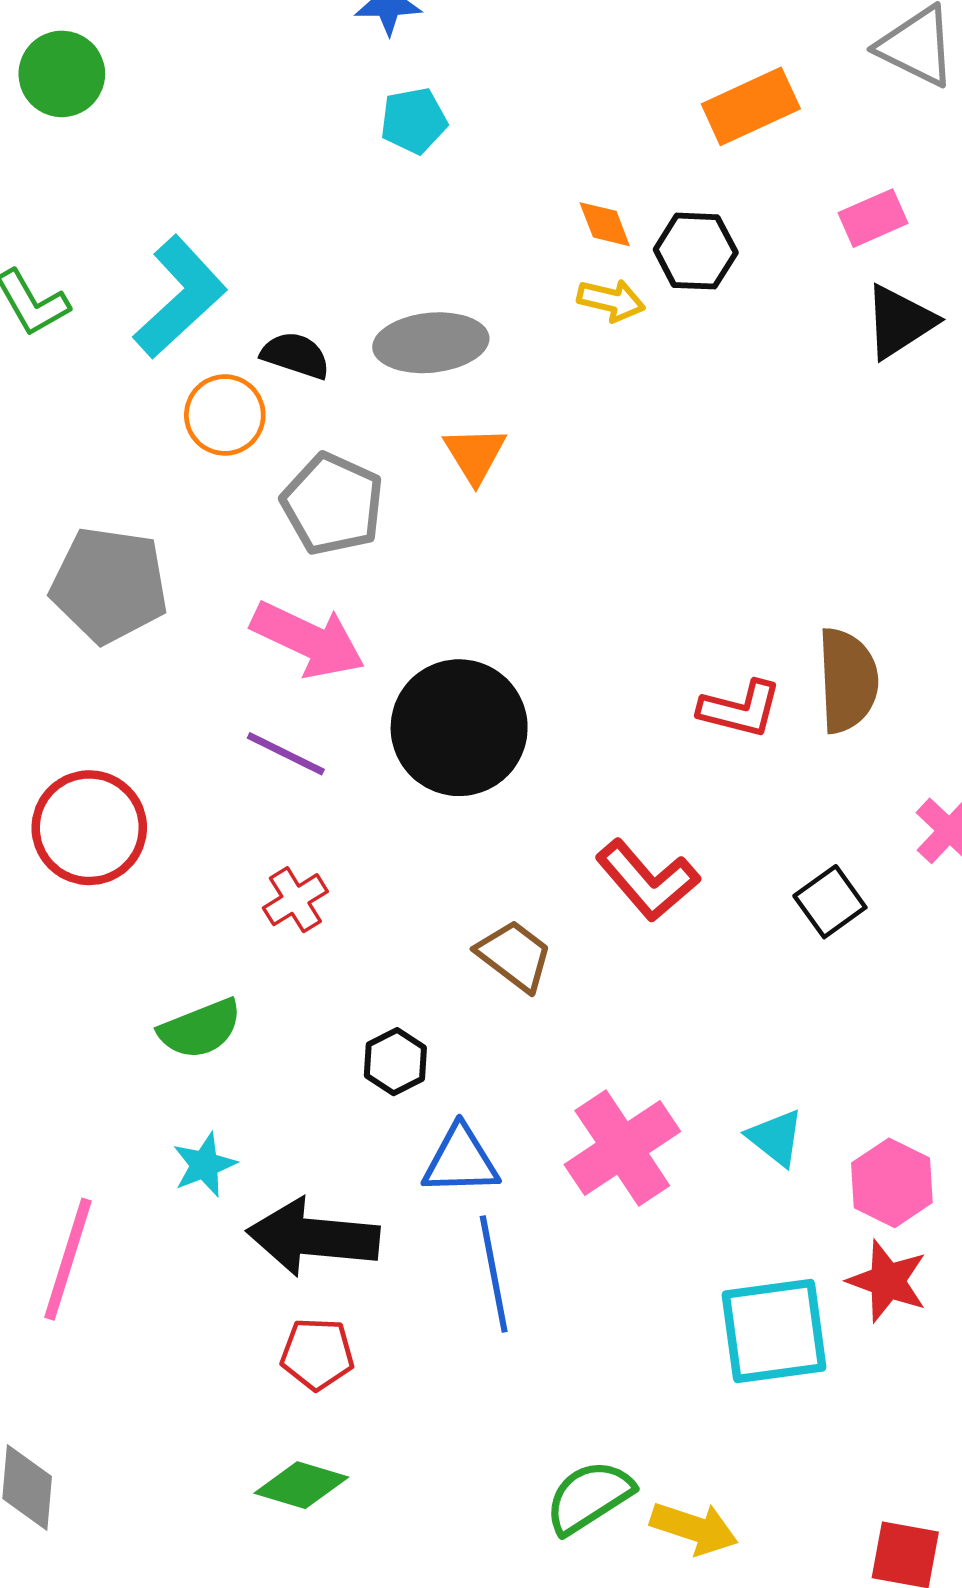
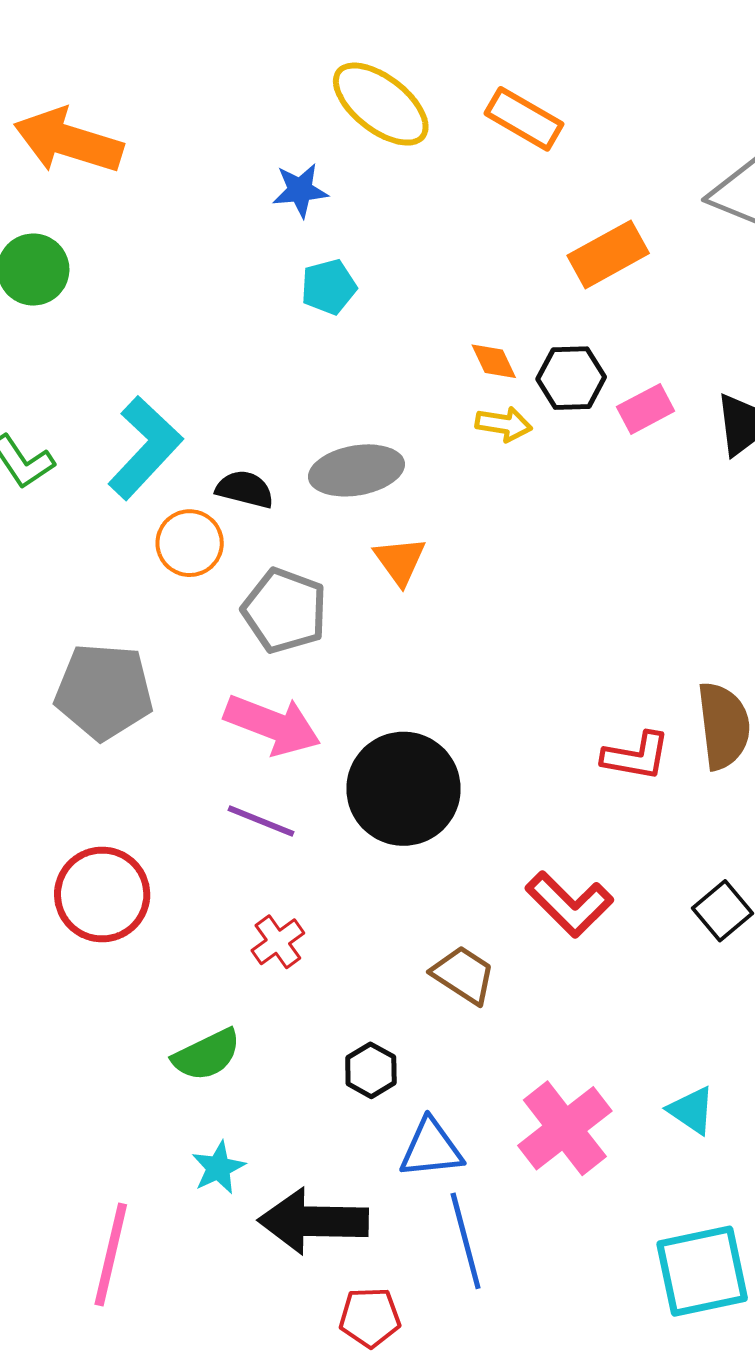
pink rectangle: (873, 218) -> (646, 409), moved
red pentagon: (317, 1354) -> (370, 1317), moved

